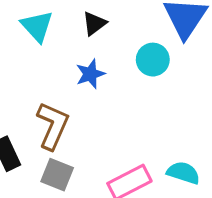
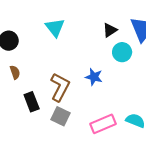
black triangle: (94, 23) -> (110, 30), moved
blue star: (90, 74) -> (94, 77), moved, turned 30

